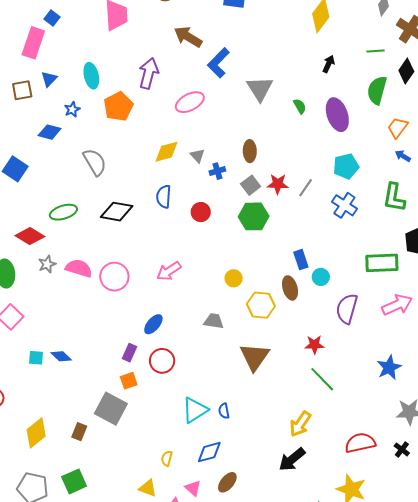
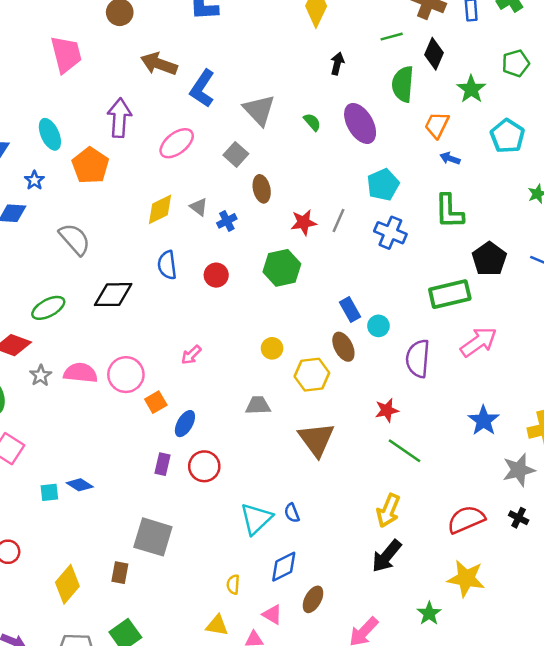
gray square: (251, 185) -> (236, 154), moved
pink arrow: (169, 271) -> (191, 355), size x0.7
orange square: (129, 381) -> (156, 402), moved

